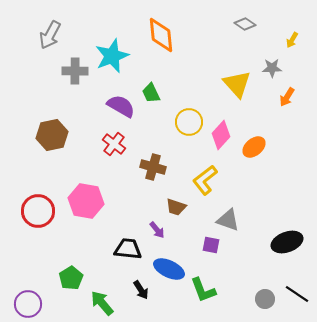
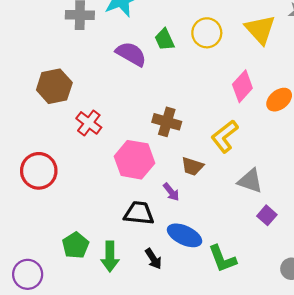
yellow circle: (189, 122) -> (207, 33), moved
red cross: (114, 144) -> (89, 123), moved
pink hexagon: (86, 201) -> (134, 160), moved
purple square: (211, 245) -> (267, 215), moved, turned 30
green arrow: (102, 303) -> (110, 257), moved, turned -140

